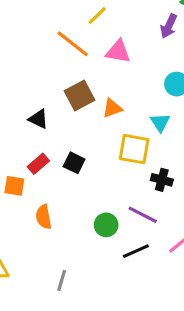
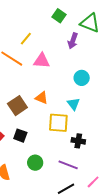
brown square: (80, 95) -> (17, 106), moved
orange triangle: (112, 108) -> (41, 98), turned 48
green circle: (106, 225) -> (35, 163), moved

